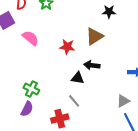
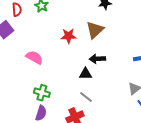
pink semicircle: (30, 38) -> (34, 57), moved
red star: (67, 47) -> (68, 36), moved

